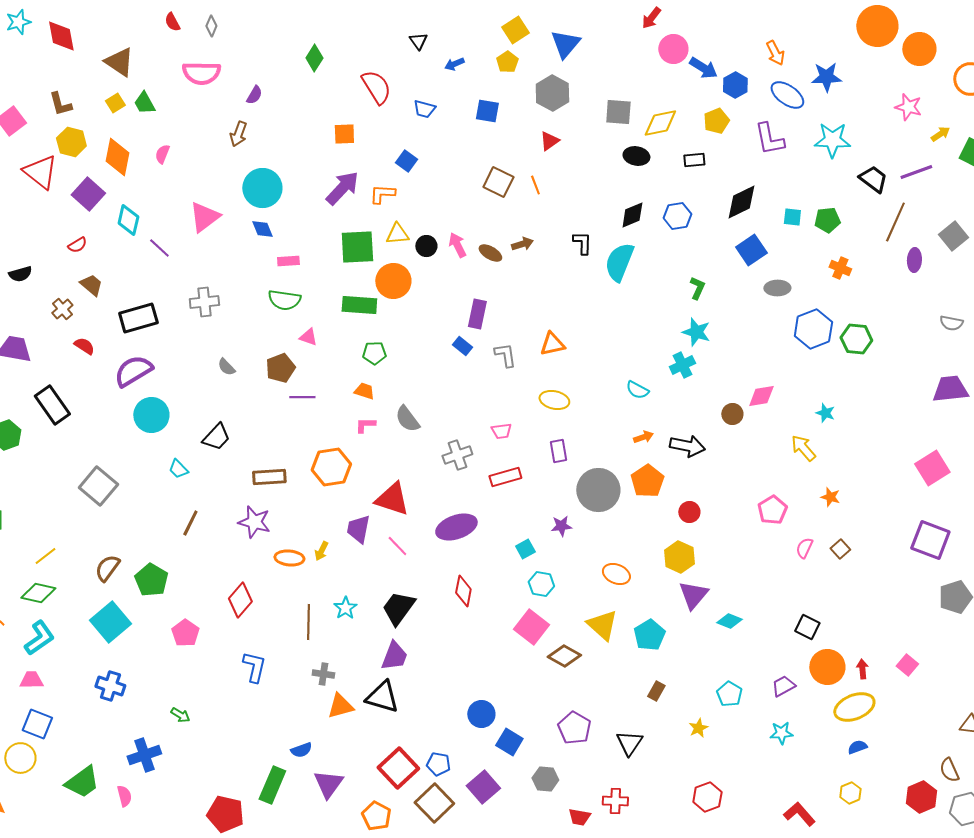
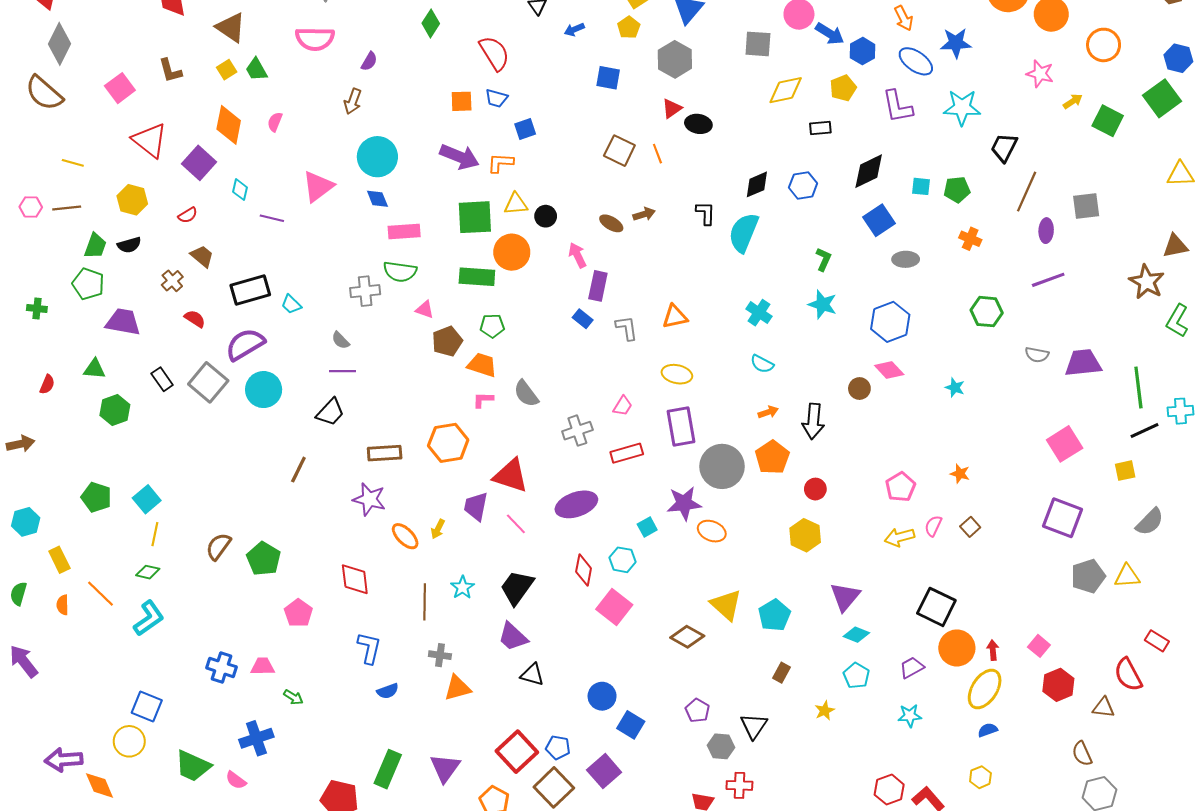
blue trapezoid: (424, 109) -> (496, 98), moved
gray square: (618, 112) -> (758, 44), moved
yellow hexagon: (71, 142) -> (132, 200), moved
black ellipse: (636, 156) -> (698, 124), moved
blue square: (406, 161) -> (525, 129), turned 35
purple line: (916, 172) -> (1048, 280), moved
black trapezoid: (873, 179) -> (1004, 147), turned -100
purple arrow: (342, 188) -> (459, 157), turned 69
cyan diamond: (128, 220) -> (240, 190), size x0.7
gray square: (953, 236) -> (1086, 206), turned 32
pink arrow: (457, 245) -> (577, 255), moved
purple line: (159, 248) -> (272, 218), turned -30
pink rectangle: (288, 261) -> (404, 232), size x1.4
gray cross: (204, 302) -> (365, 291), moved
gray semicircle: (951, 323) -> (1037, 355), moved
blue hexagon: (813, 329) -> (890, 322), moved
cyan cross: (682, 365) -> (759, 313), moved, turned -30
brown pentagon: (280, 368) -> (447, 341), moved
orange trapezoid: (364, 391) -> (482, 365), size x1.4
pink diamond: (761, 396) -> (889, 370), turned 56
purple line: (302, 397) -> (343, 371), moved
black rectangle: (52, 405) -> (162, 379), size x0.6
pink trapezoid: (501, 431) -> (623, 406), turned -50
black arrow: (687, 446) -> (813, 421), turned 84
yellow arrow: (803, 448) -> (899, 537), moved, turned -64
purple rectangle: (558, 451) -> (681, 426), size x1.6
cyan trapezoid: (178, 469) -> (291, 304), moved
gray square: (98, 486) -> (208, 382), moved
brown line: (190, 523) -> (298, 470), moved
purple star: (561, 526) -> (684, 503), size x1.6
yellow line: (45, 556) -> (155, 534), turned -40
orange ellipse: (289, 558) -> (405, 536), turned 40
orange ellipse: (616, 574) -> (712, 531), moved
cyan hexagon: (541, 584) -> (623, 560), moved
green diamond: (38, 593) -> (148, 572), size x0.7
purple triangle: (693, 595) -> (845, 597), moved
red diamond: (240, 600) -> (355, 579), turned -48
cyan diamond: (729, 621) -> (856, 635), moved
cyan square: (110, 622) -> (147, 499), moved, size x0.7
pink square: (531, 627) -> (614, 607), moved
black square: (807, 627) -> (936, 607), size x1.5
purple trapezoid: (394, 656) -> (513, 637), turned 112
pink trapezoid: (31, 680) -> (263, 666), moved
black triangle: (382, 697) -> (532, 675), moved, size x0.7
yellow ellipse: (854, 707) -> (985, 689), turned -36
purple pentagon: (574, 728) -> (697, 711), size x0.7
blue semicircle: (301, 750) -> (388, 691), moved
gray hexagon: (545, 779) -> (721, 746), moved
green trapezoid: (82, 782) -> (193, 766), turned 60
pink semicircle: (124, 796) -> (236, 780), turned 140
red hexagon: (707, 797) -> (889, 790), moved
red hexagon: (921, 797) -> (1058, 685), moved

